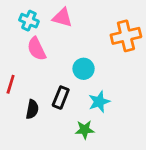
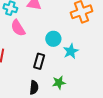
cyan star: (99, 102) -> (71, 51), moved
black semicircle: (32, 109) -> (34, 87), moved

